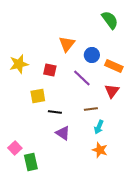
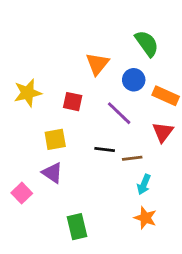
green semicircle: (110, 20) -> (147, 43), moved
black line: (55, 112) -> (105, 150), moved
purple triangle: (63, 133) -> (52, 173), moved
pink square: (15, 148) -> (22, 193), moved
green rectangle: (31, 162) -> (77, 227), moved

